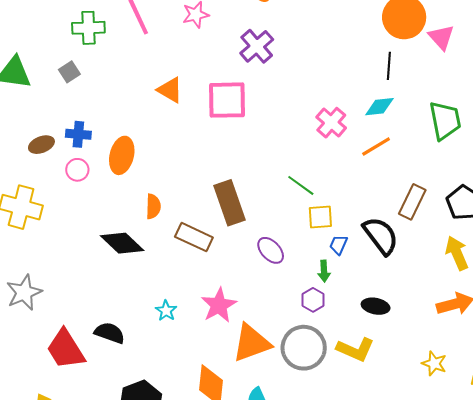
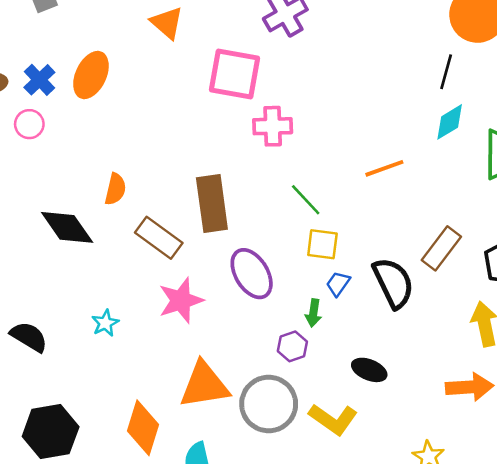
orange triangle: (170, 90) -> (167, 23), moved
cyan diamond: (379, 107) -> (450, 122), moved, turned -36
pink cross: (331, 123) -> (273, 126), moved, turned 36
blue cross: (78, 134) -> (39, 80), turned 30
orange line: (376, 146) -> (384, 168), moved
orange ellipse: (122, 155) -> (91, 75), moved
purple ellipse: (271, 250) -> (252, 274), size x1.4
pink star: (219, 305) -> (181, 300), moved

